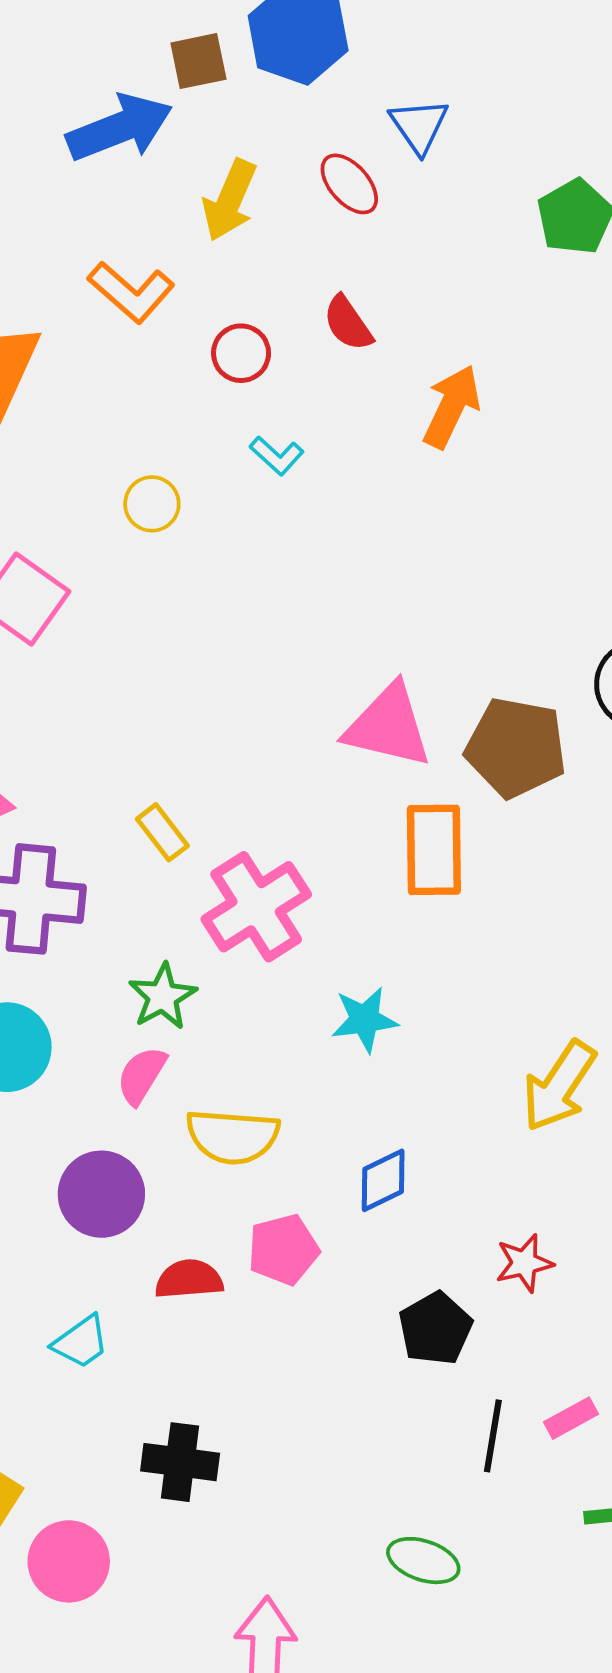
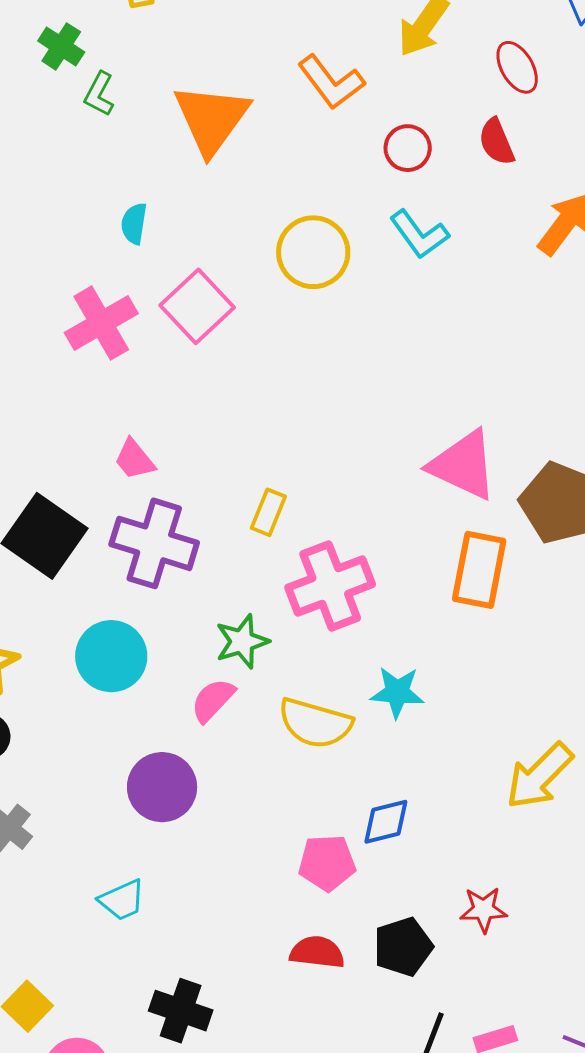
red ellipse: (349, 184) -> (517, 67), moved
cyan L-shape: (277, 456) -> (419, 234), size x1.4
yellow circle: (152, 504) -> (313, 252), size x1.6
yellow rectangle: (162, 832) -> (268, 512), turned 48
yellow semicircle: (233, 1136) -> (315, 723), moved
pink pentagon: (283, 1250) -> (327, 863), moved
red semicircle: (189, 1279) -> (317, 952), moved

